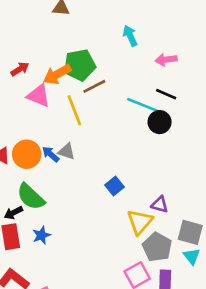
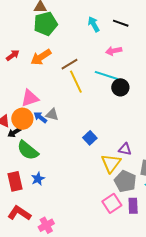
pink arrow: (166, 60) -> (114, 51), moved
green pentagon: (80, 65) -> (46, 24), moved
black line: (166, 94) -> (121, 23), moved
pink triangle: (39, 96) -> (30, 98), moved, turned -36
yellow line: (74, 110) -> (76, 82), moved
black arrow: (13, 213) -> (14, 132), moved

